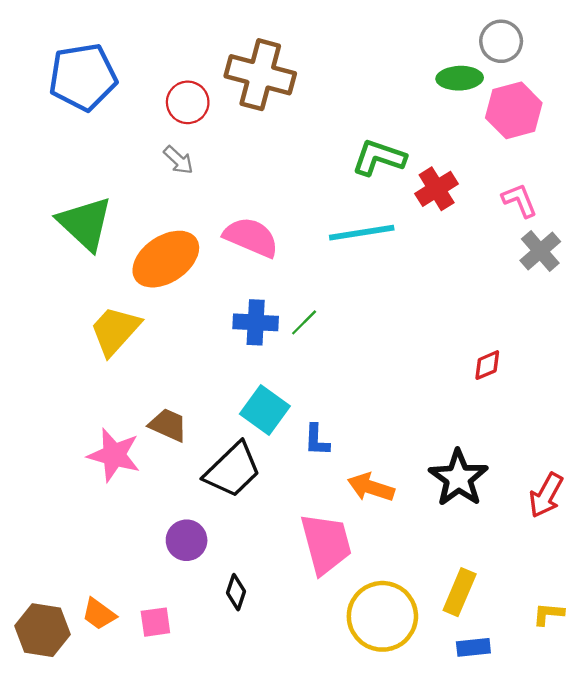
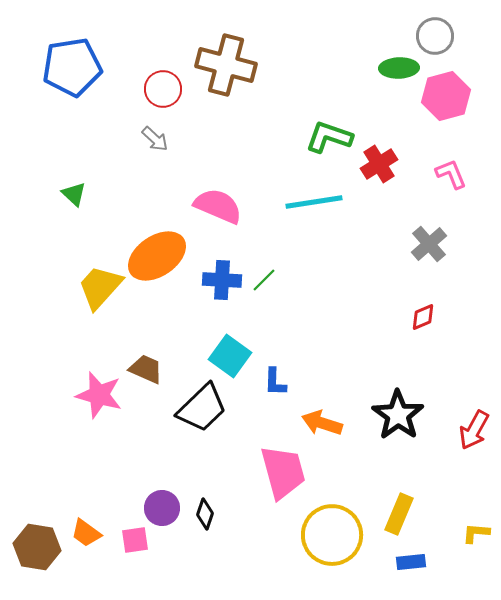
green triangle: (85, 223) -> (74, 194), size x0.5
gray cross: (540, 251) -> (429, 244), moved
orange ellipse: (166, 259) -> (157, 256), moved
purple circle: (187, 540) -> (162, 508), moved

